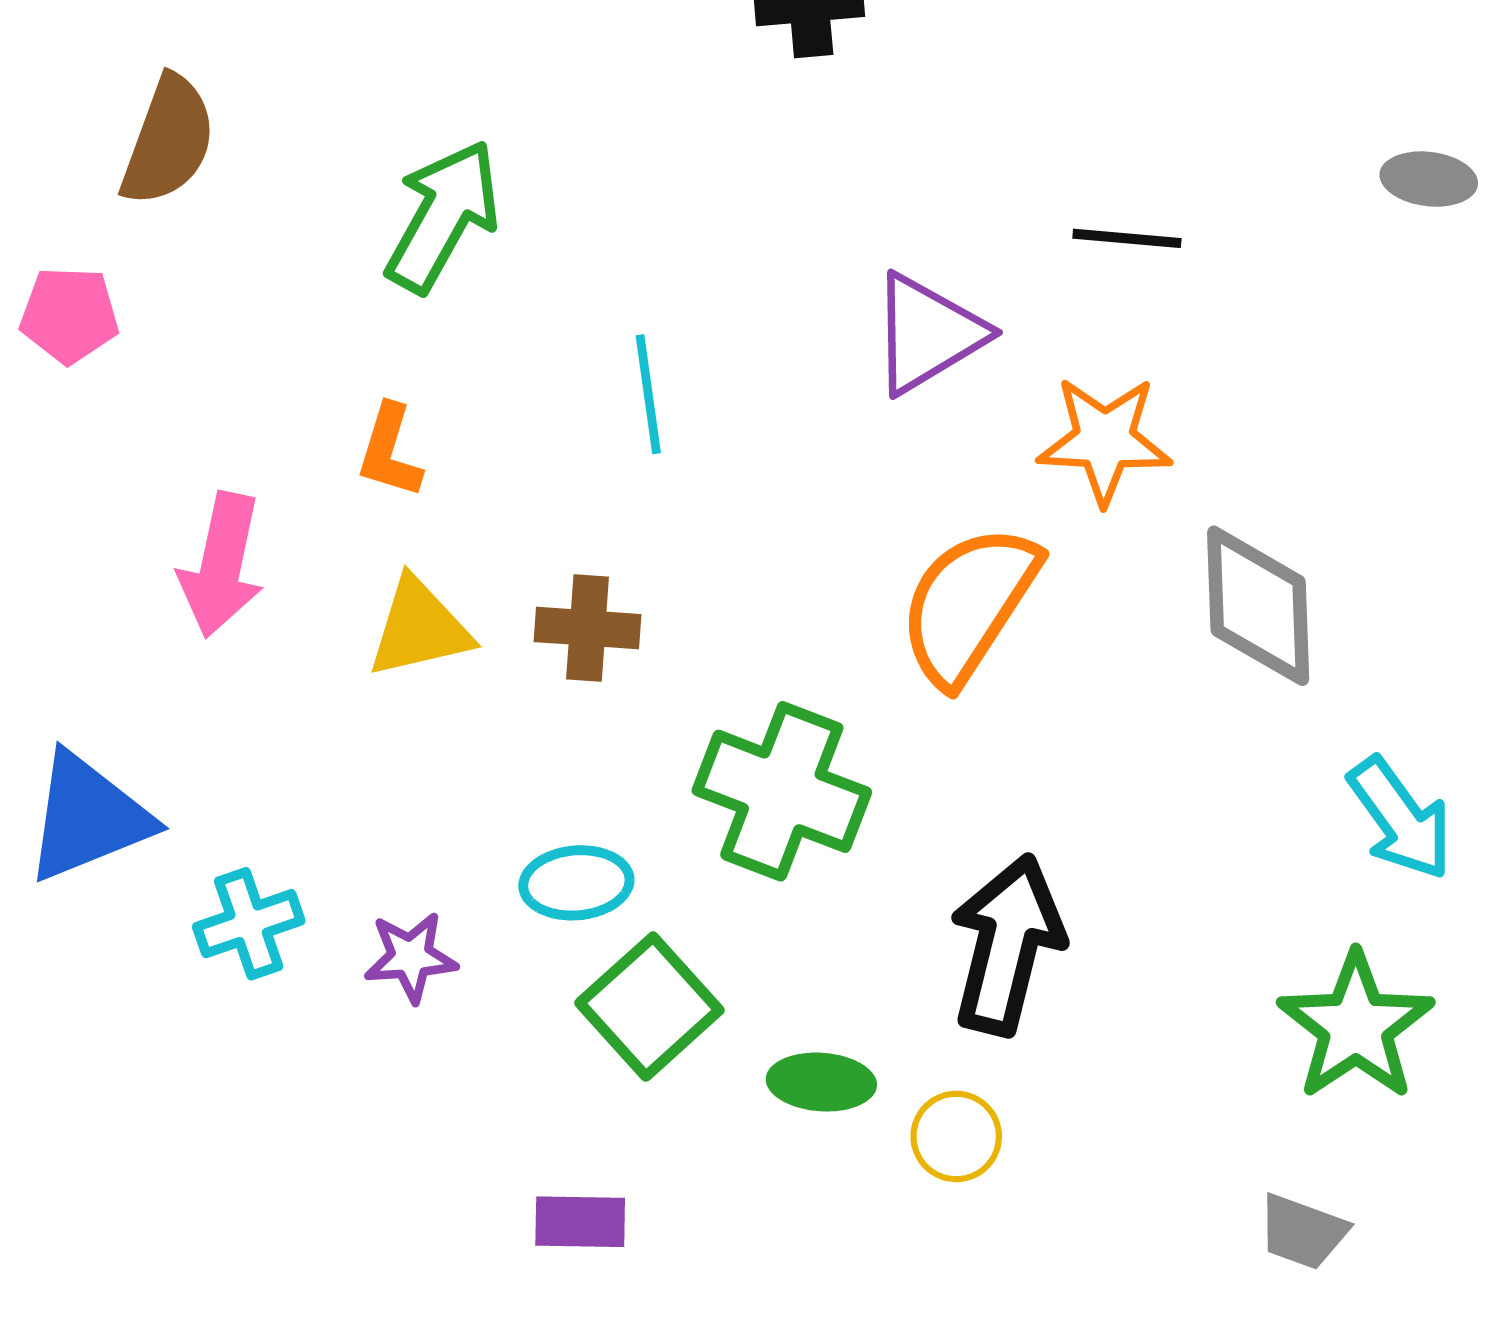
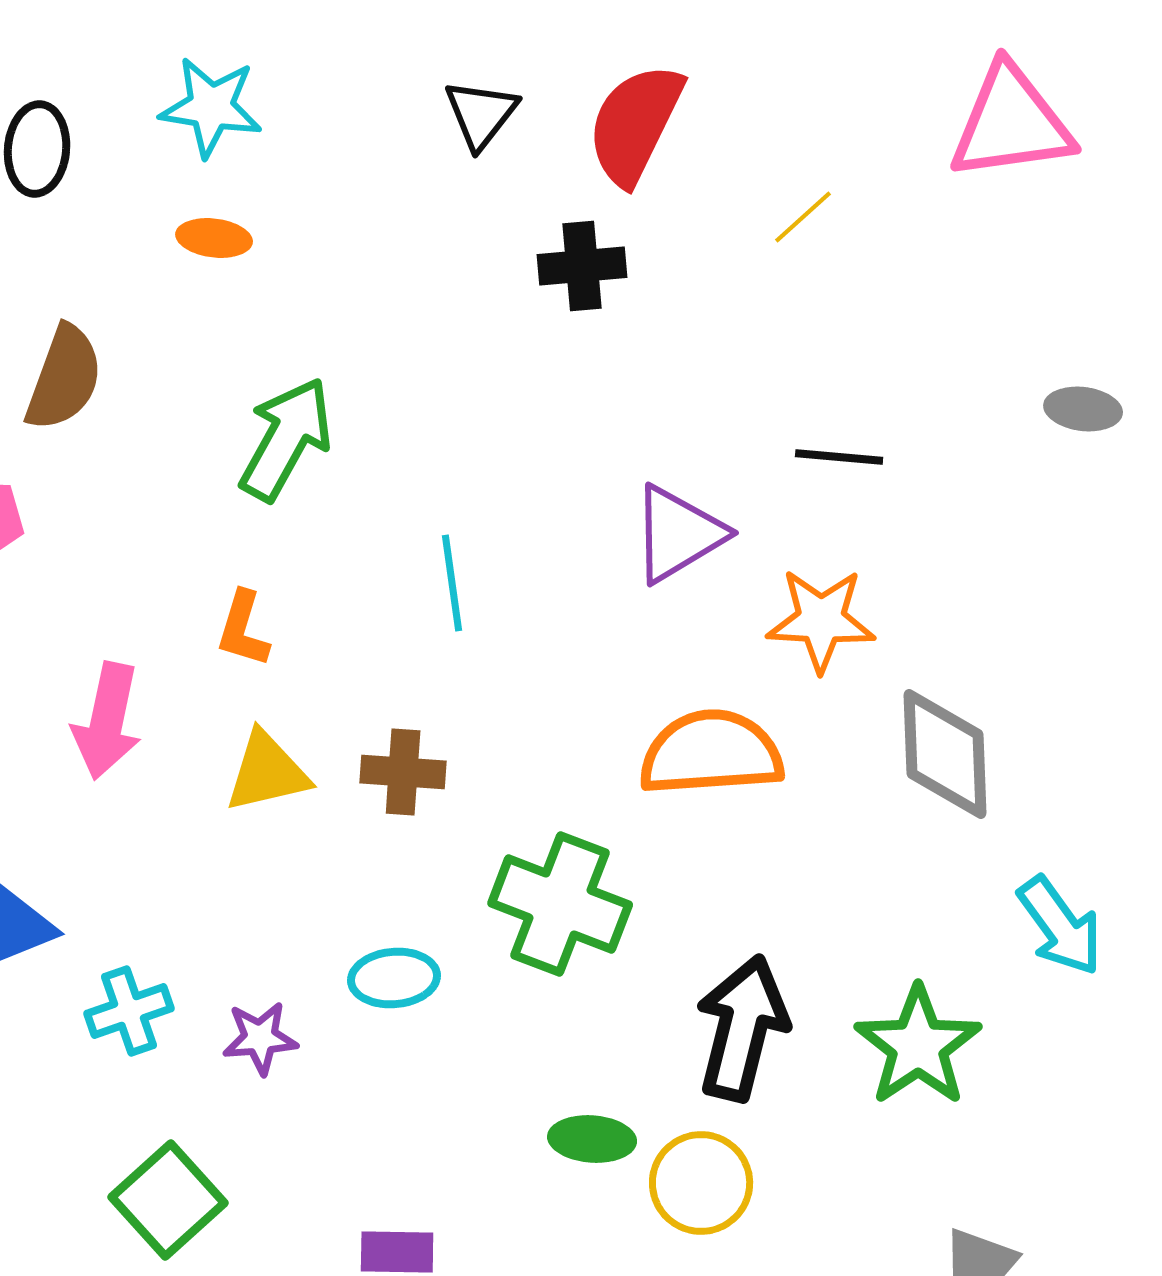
orange semicircle: (969, 605) -> (711, 753), turned 53
green square: (649, 1007) -> (168, 1200), moved
green star: (1356, 1026) -> (918, 1046), moved
yellow circle: (956, 1136) -> (701, 1183), size x1.4

